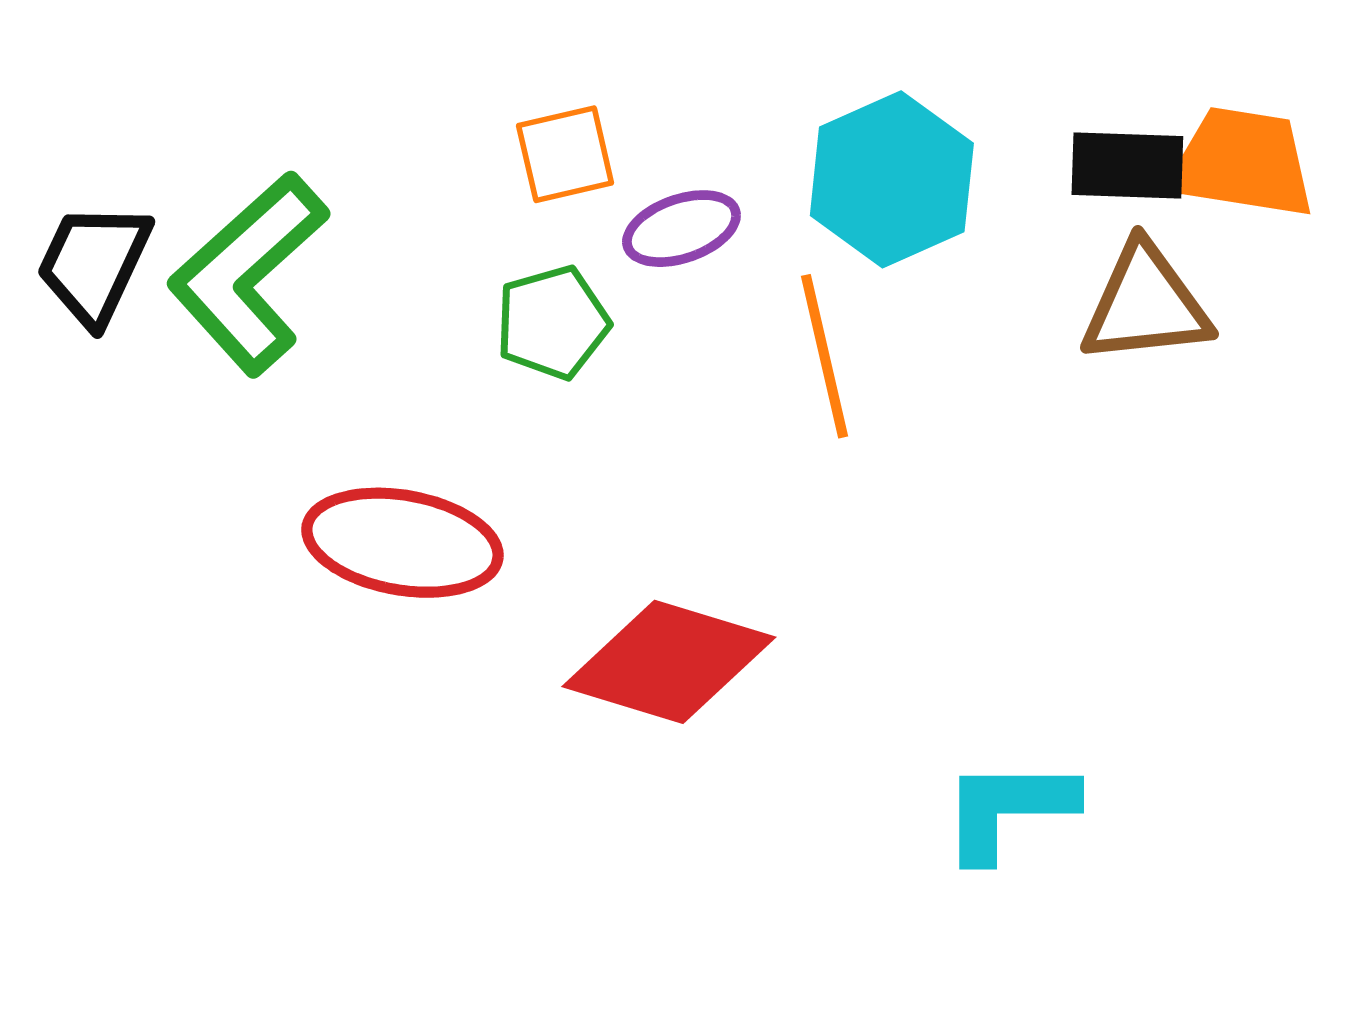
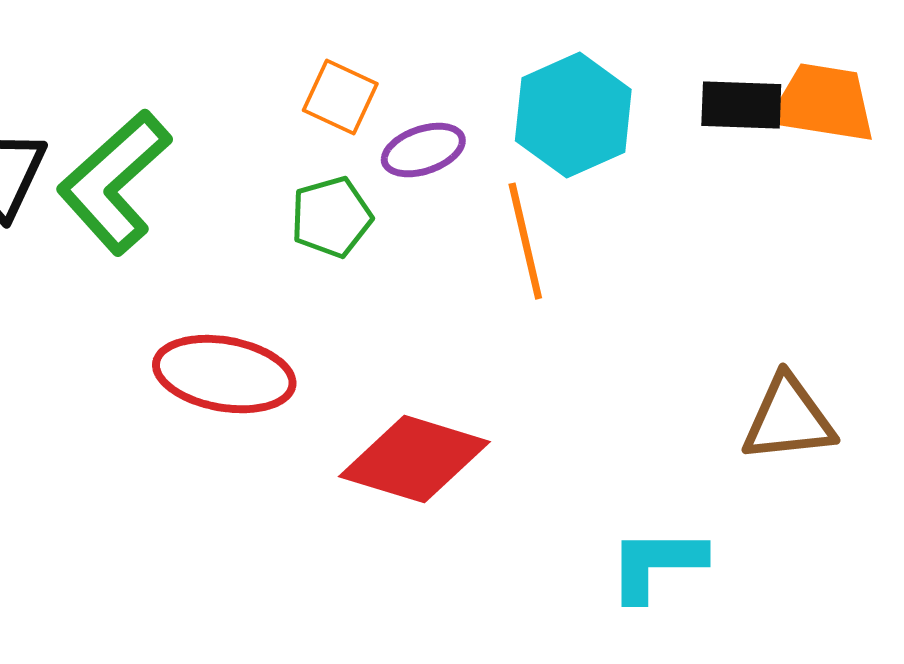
orange square: (565, 154) -> (340, 97), turned 38
brown triangle: (1146, 304) -> (788, 419), moved

